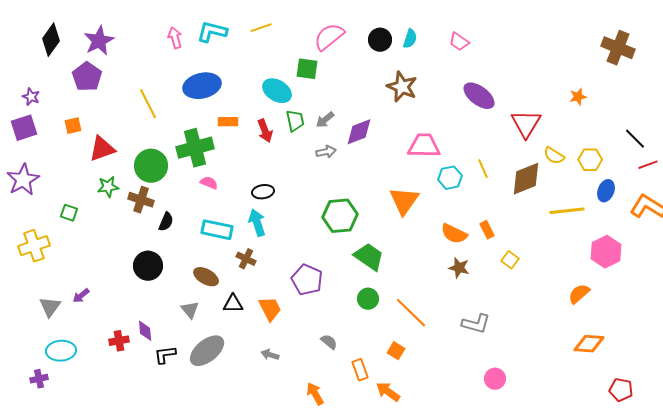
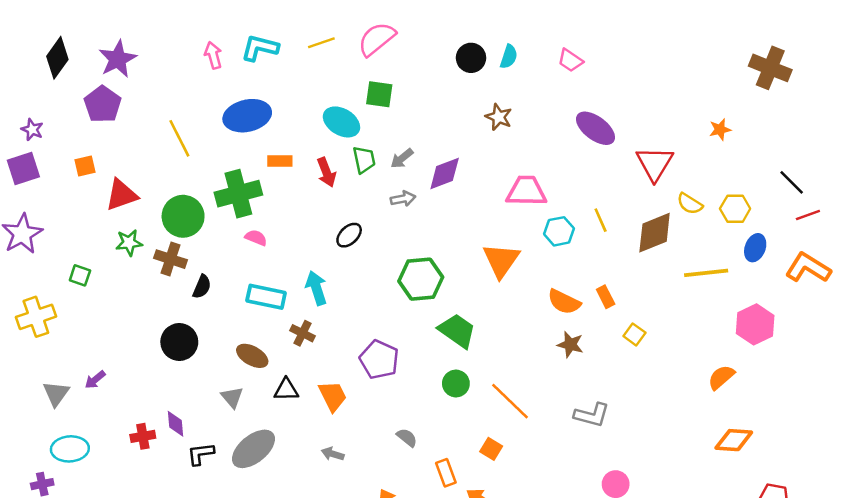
pink semicircle: (329, 37) -> (377, 39), moved
brown star: (402, 87) -> (499, 117), size x0.7
black ellipse: (263, 192) -> (349, 235), moved, turned -35

